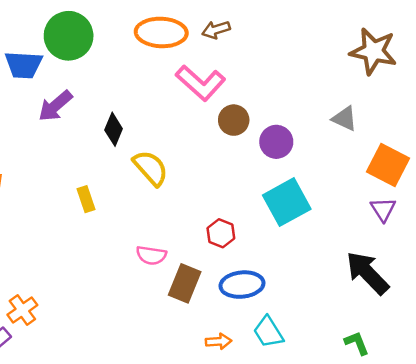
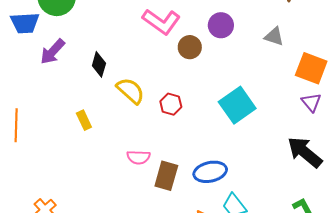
purple circle: (276, 142) -> (221, 25), moved
red hexagon: (221, 233) -> (171, 104), moved

